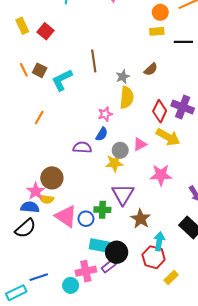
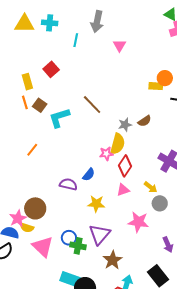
orange circle: (160, 12) -> (165, 78), moved
yellow rectangle: (22, 26) -> (27, 82), moved
brown line: (94, 61) -> (92, 105), turned -45
gray star: (123, 77) -> (125, 125), moved
red diamond: (160, 111) -> (125, 166), moved
pink star: (105, 114) -> (106, 154), moved
yellow arrow: (168, 137) -> (151, 187), size x0.6
gray circle: (120, 150) -> (160, 203), moved
blue circle: (86, 219) -> (69, 238), moved

